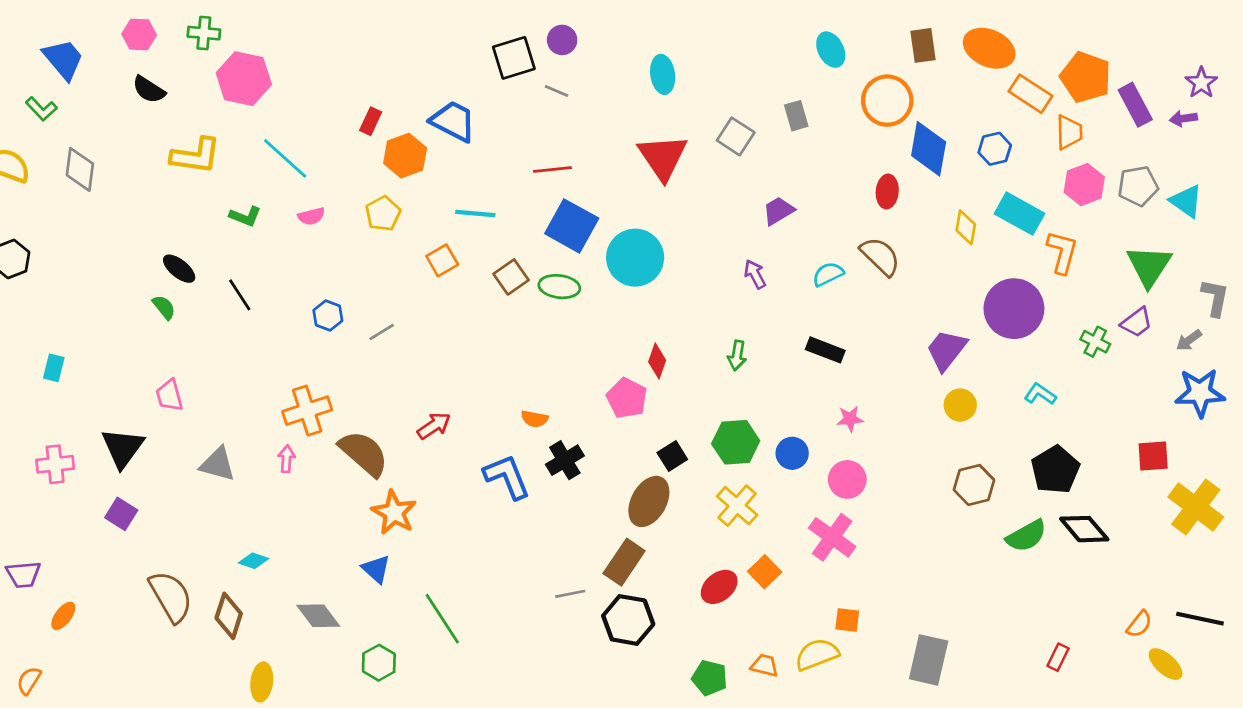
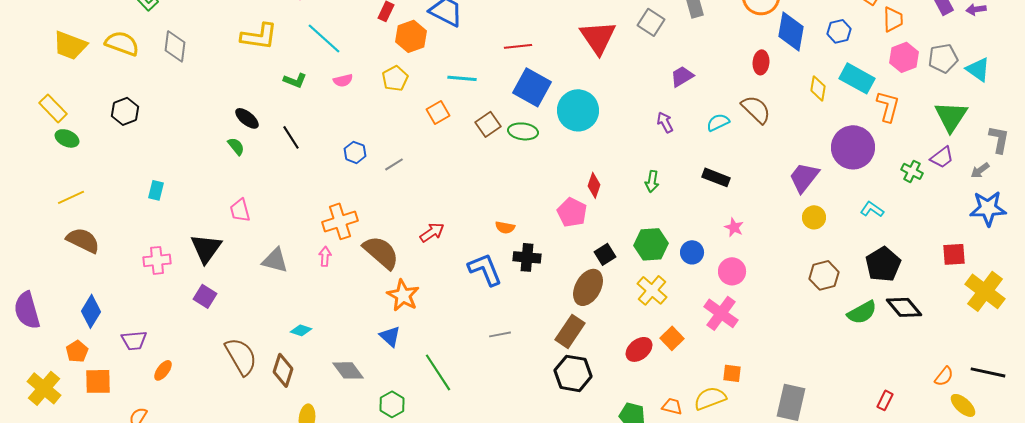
pink star: (850, 419) -> (734, 227), turned 30
black cross: (565, 460) -> (527, 257), turned 36
gray line: (570, 594) -> (500, 334), moved

